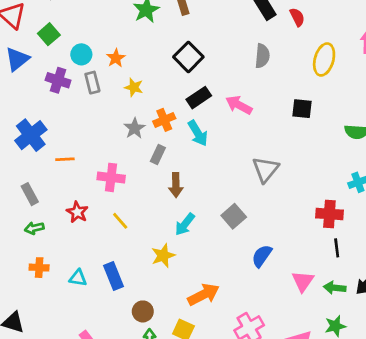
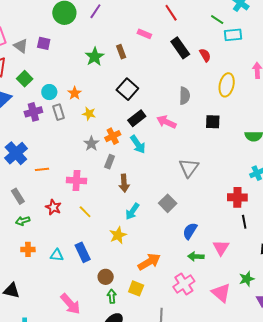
gray semicircle: (262, 56) -> (185, 96), moved
purple cross: (58, 80) -> (33, 112), turned -30
green arrow: (335, 288) -> (196, 256), moved

